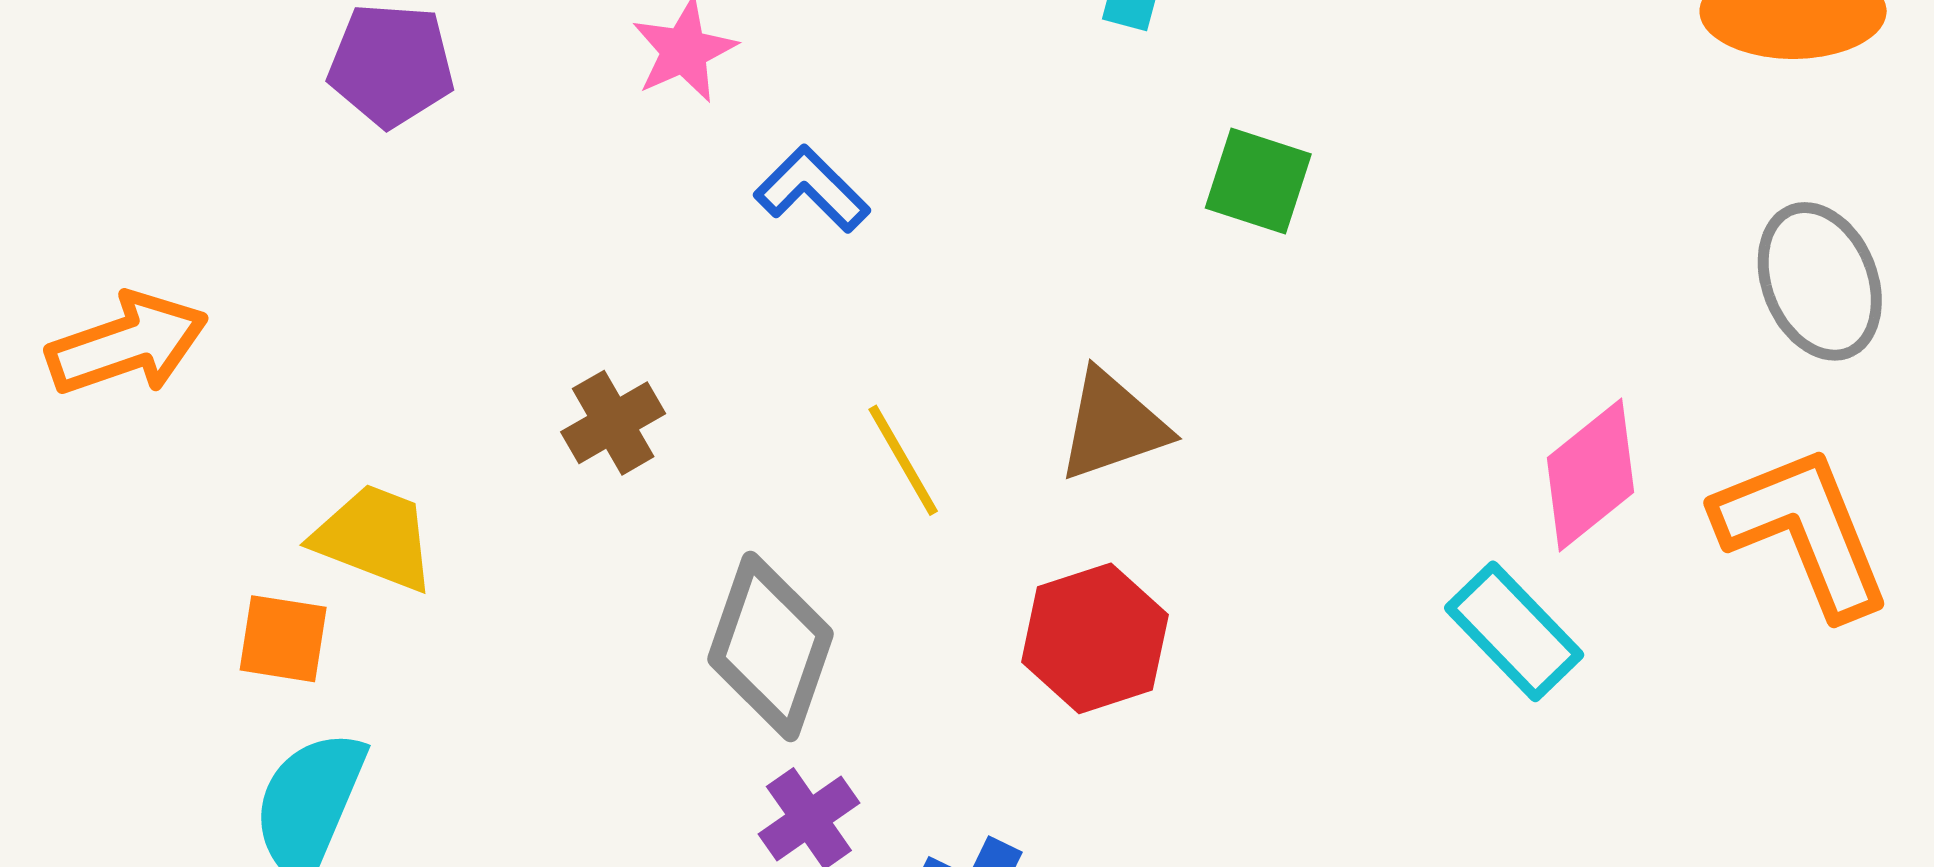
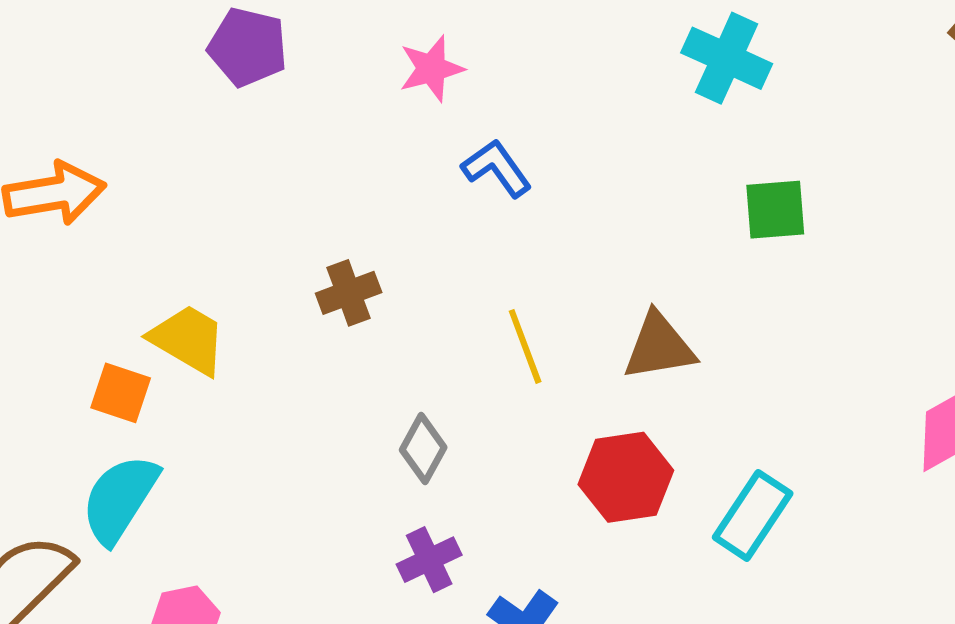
green square: (1258, 181) -> (775, 210), turned -32
cyan rectangle: (1514, 631) -> (753, 515), moved, turned 68
gray diamond: (771, 647) -> (423, 449), size x0.6

